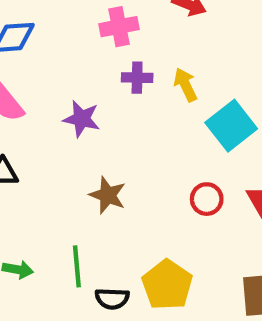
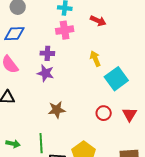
purple cross: (137, 78) -> (47, 53), moved
brown star: (108, 195) -> (57, 110), turned -30

